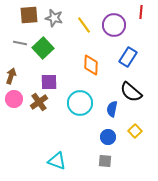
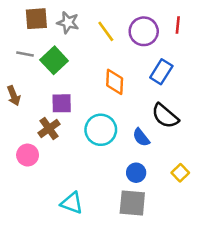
red line: (141, 12) -> (178, 25), moved
brown arrow: (11, 76) -> (14, 96), turned 140
pink circle: (14, 99) -> (28, 155), moved
blue semicircle: (112, 109) -> (141, 137), turned -49
yellow square: (135, 131) -> (180, 173), moved
gray square: (105, 161) -> (132, 203), size x1.6

